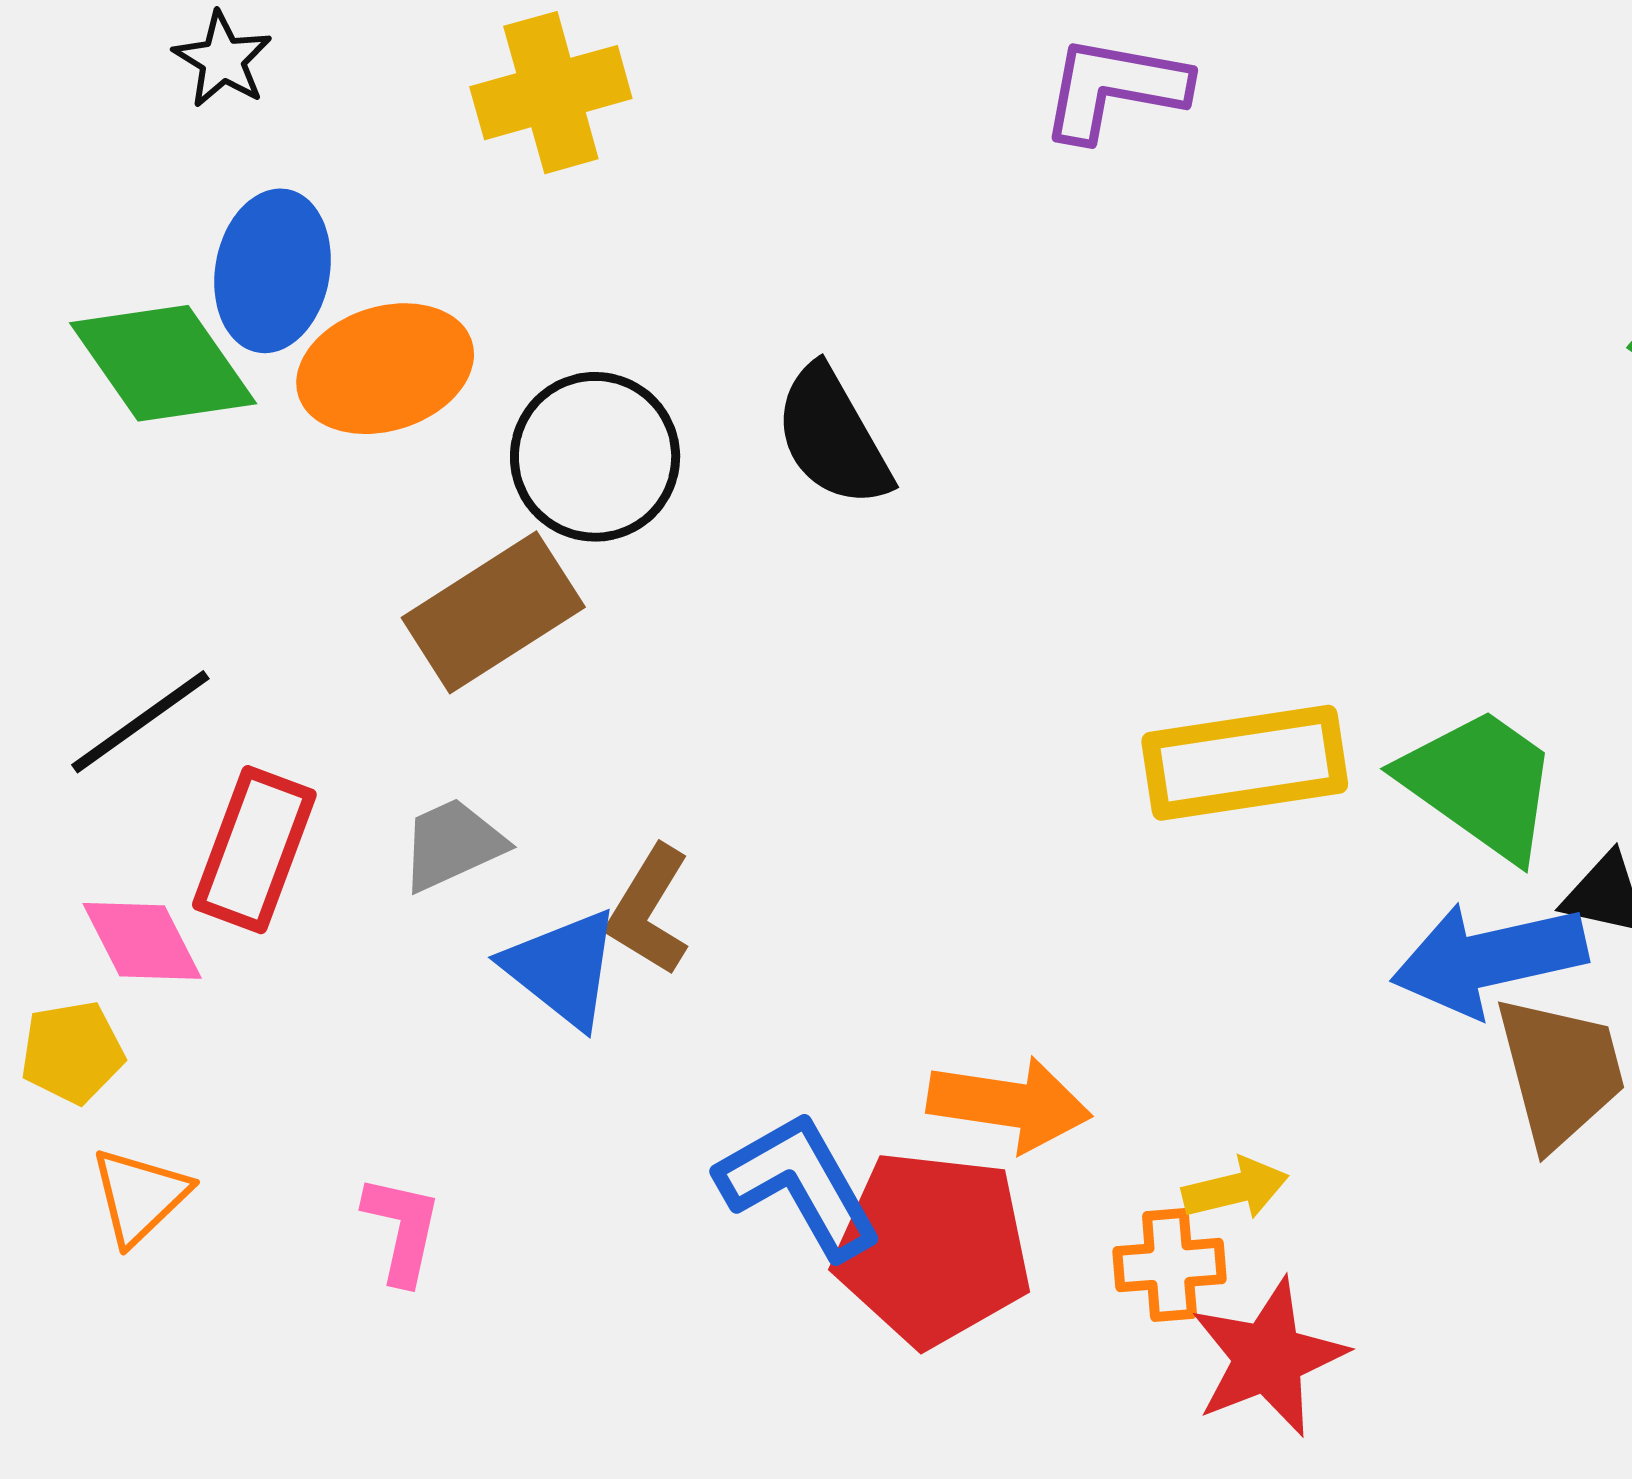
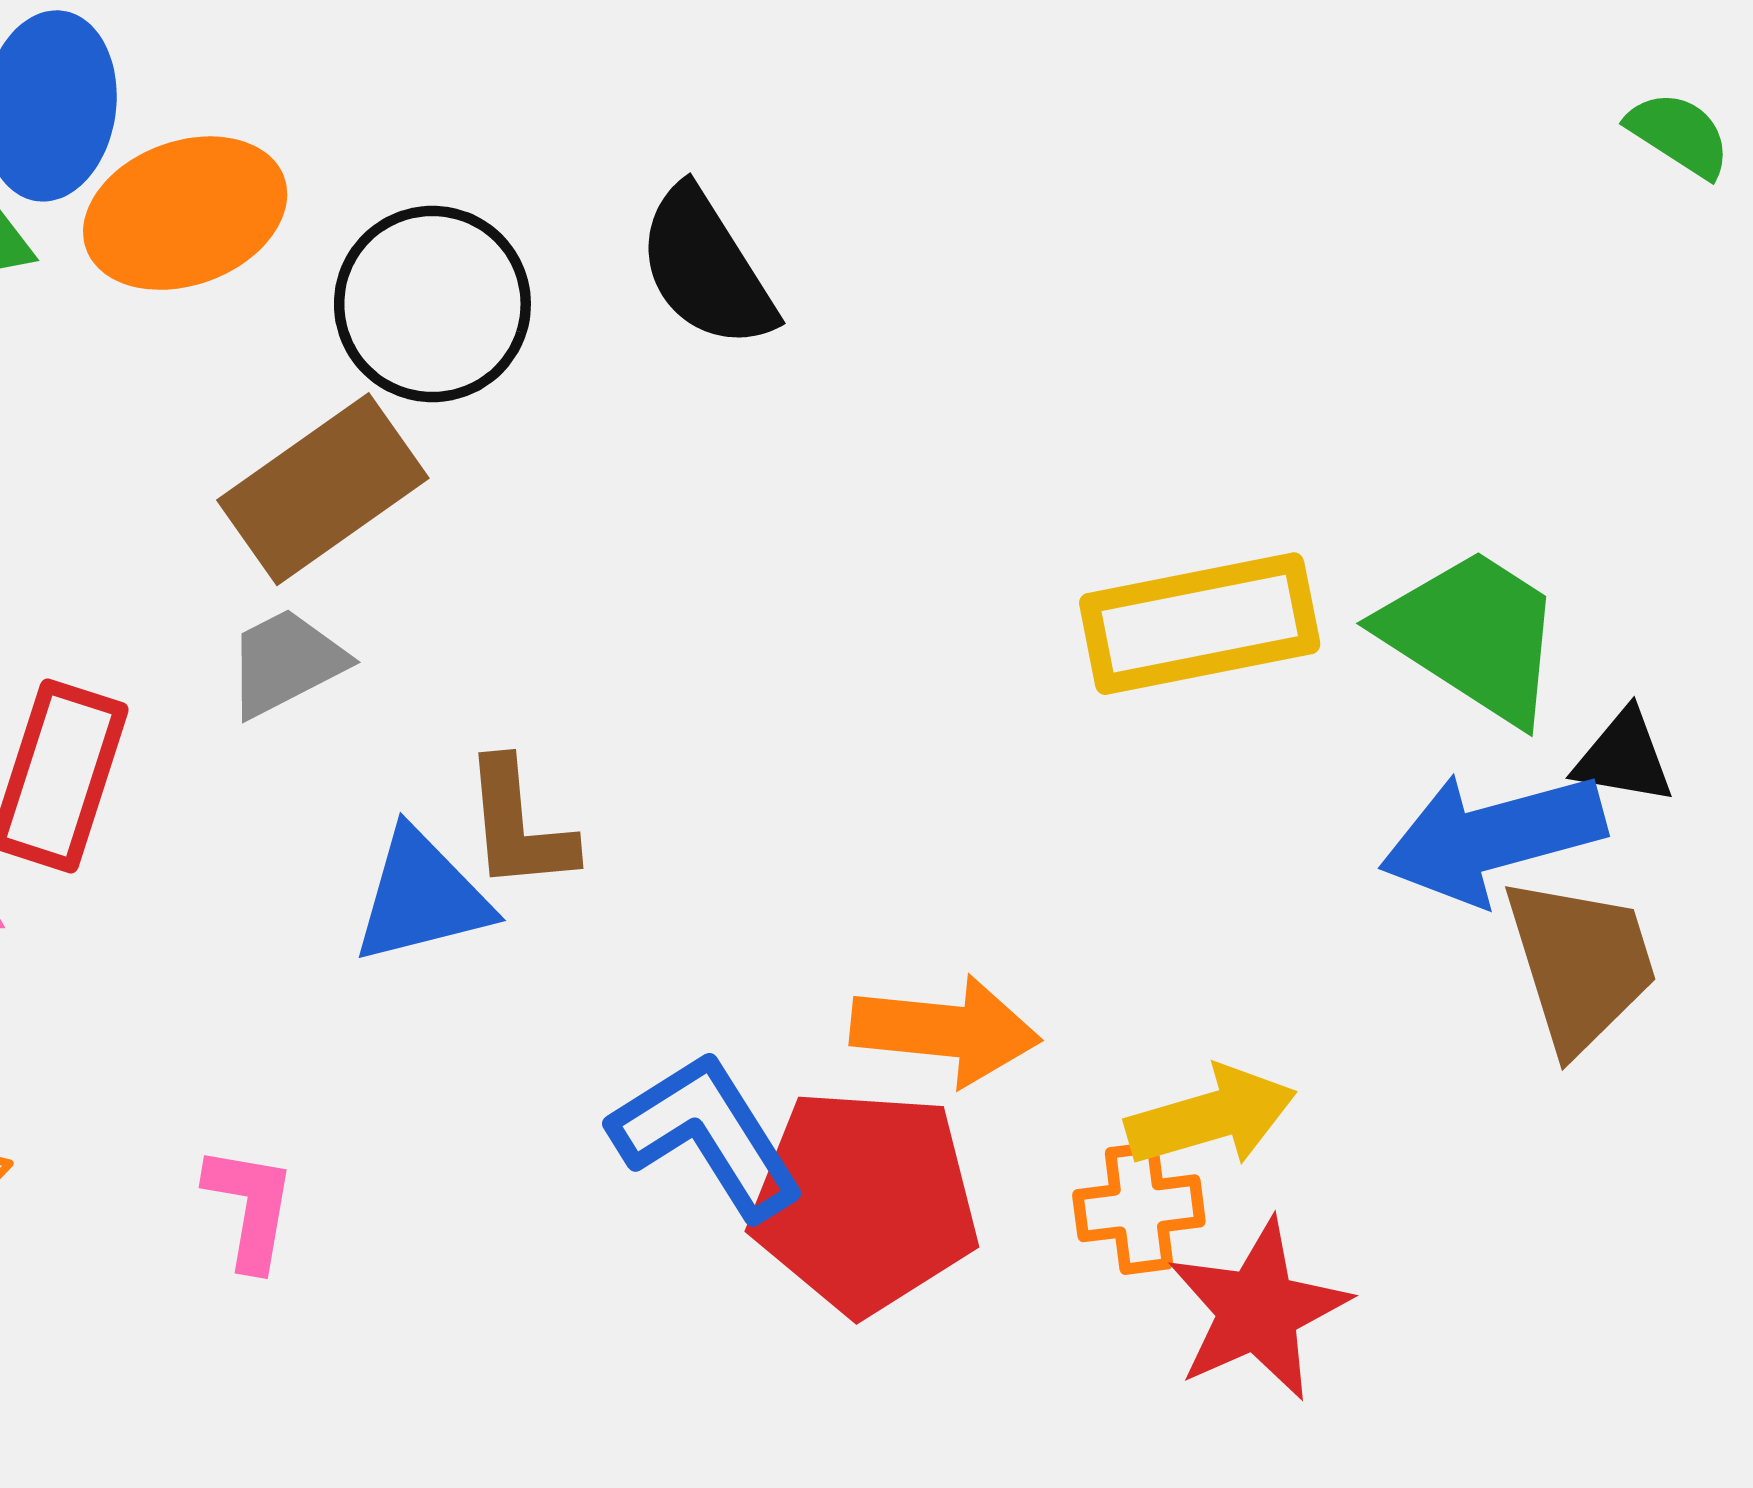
gray trapezoid: (453, 844) -> (286, 662), moved
brown L-shape: (649, 910) -> (519, 825), turned -34
blue triangle: (563, 968) -> (422, 897), turned -50
yellow arrow: (1235, 1189) -> (1211, 1116), size x1.4

